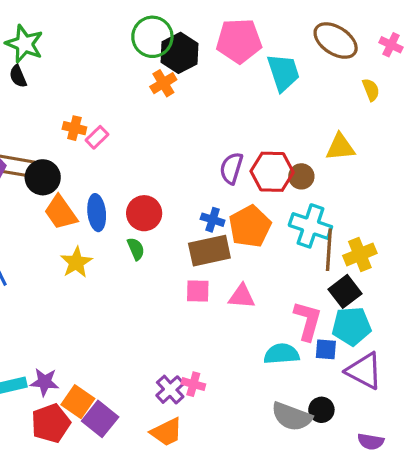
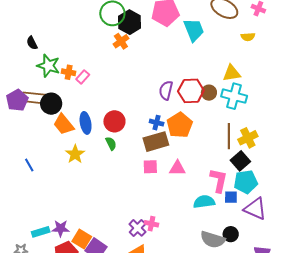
green star: (24, 44) -> (48, 66), moved
yellow semicircle: (371, 90) -> (248, 37), turned 112
cyan cross: (310, 226) -> (234, 96), moved

